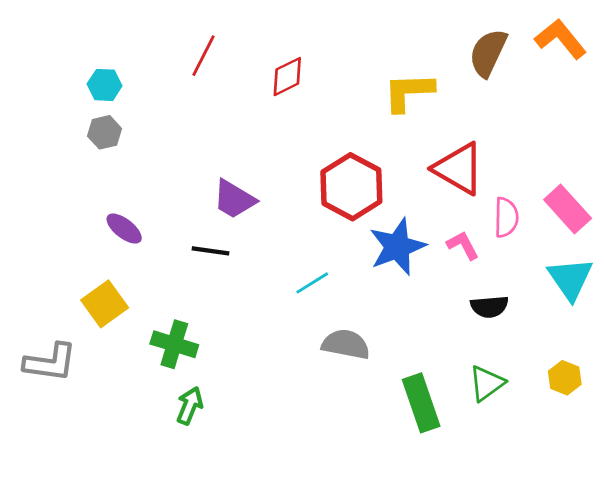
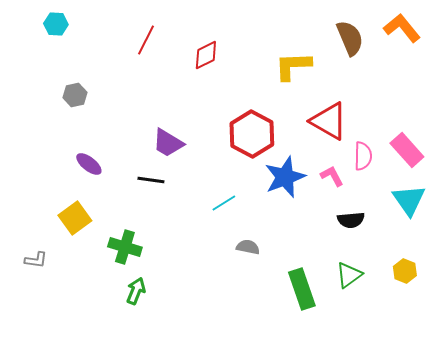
brown semicircle: (488, 53) -> (350, 38), turned 132
cyan hexagon: (105, 85) -> (56, 24), moved
gray semicircle: (346, 344) -> (248, 247), size x0.7
gray L-shape: (50, 362) -> (36, 260), size x0.6

